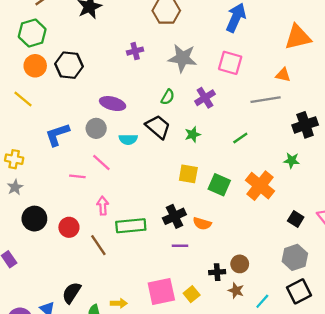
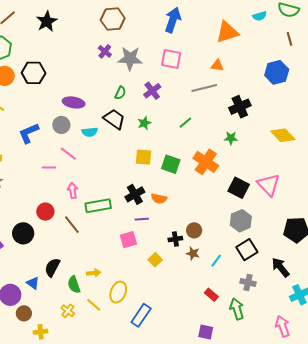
purple cross: (135, 51) -> (105, 51), moved, turned -32
black circle: (34, 219) -> (23, 233), moved
black square: (296, 219) -> (239, 188), size x1.5
pink square: (161, 291) -> (128, 240), moved, size x0.7

